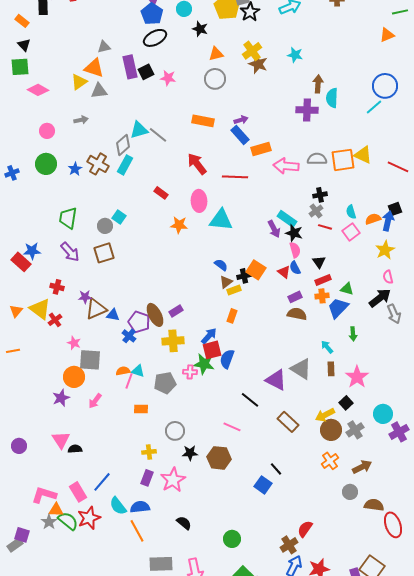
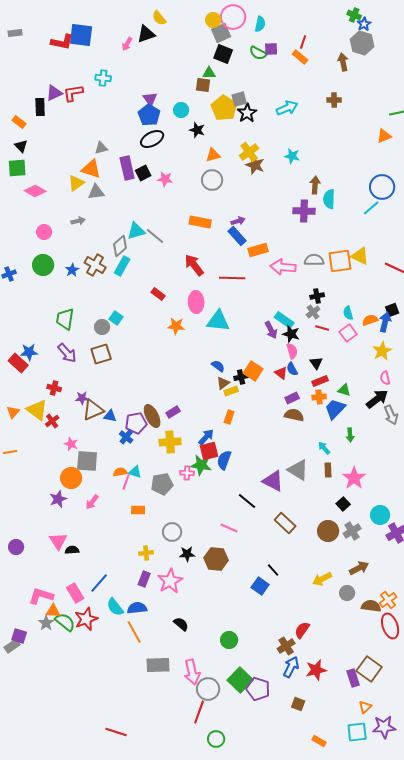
purple pentagon: (139, 322) -> (136, 423), turned -30
yellow arrow: (325, 415) -> (322, 579), moved
orange cross: (330, 461) -> (388, 600), moved

